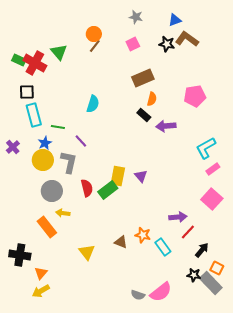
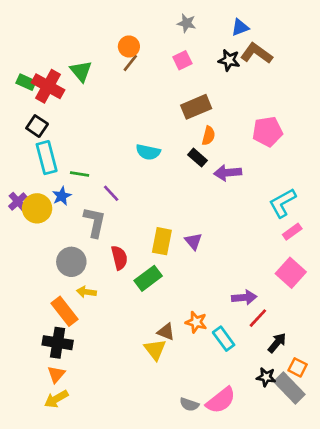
black square: (27, 92) -> (37, 126), turned 35
cyan semicircle: (93, 104) -> (148, 152), moved, turned 84
yellow circle: (43, 160) -> (37, 208), moved
green rectangle: (108, 190) -> (148, 278), moved
yellow triangle: (87, 252) -> (155, 350), moved
black cross: (20, 255) -> (58, 343), moved

